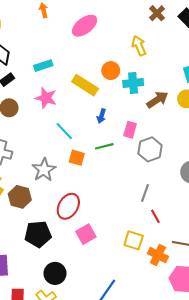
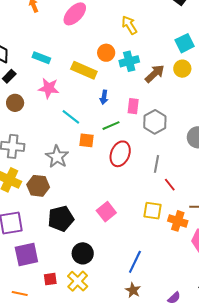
cyan rectangle: (43, 66) -> (41, 58), turned 48
red ellipse: (68, 206) -> (120, 154), moved

